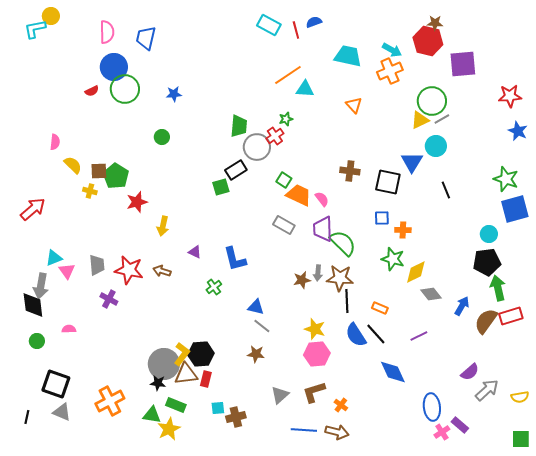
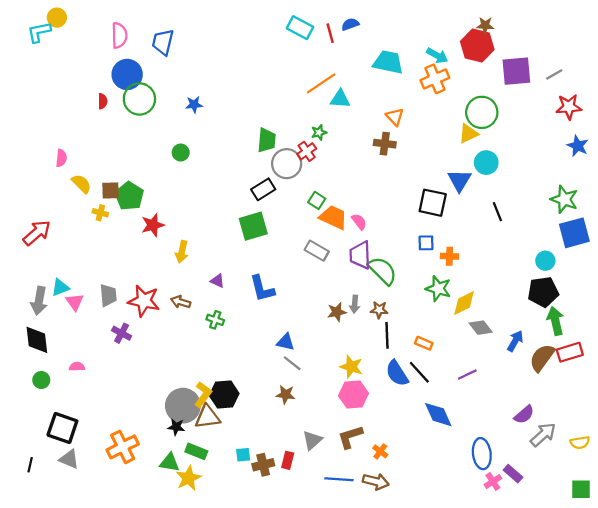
red semicircle: (92, 91) -> (103, 101), turned -64
gray line: (442, 119) -> (554, 74), moved
brown cross: (350, 171) -> (385, 144), moved
green square: (221, 187) -> (253, 226), moved, size x1.5
brown star: (340, 278) -> (379, 310), size x0.6
gray arrow: (41, 286) -> (39, 301), moved
green cross: (214, 287) -> (215, 320), moved, turned -35
red rectangle: (206, 379) -> (288, 460), moved

